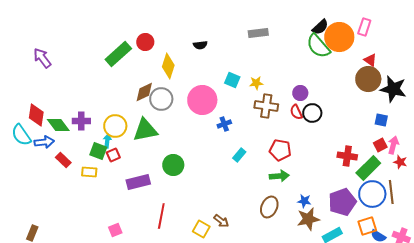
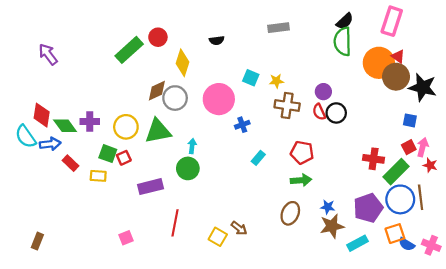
pink rectangle: (364, 27) -> (392, 21), size x1.5
orange circle: (339, 37) -> (379, 63), moved
green semicircle: (318, 46) -> (343, 41), turned 40
cyan arrow: (107, 141) -> (192, 146), moved

